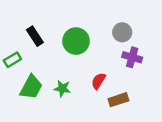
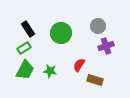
purple cross: (132, 57) -> (106, 46), turned -35
green rectangle: (12, 60) -> (24, 48), moved
brown rectangle: (118, 100) -> (95, 80), turned 35

